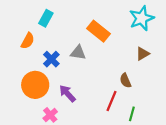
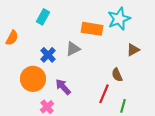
cyan star: (142, 18) -> (119, 19), moved
orange rectangle: (99, 31) -> (92, 29), turned -30
orange semicircle: (28, 41) -> (12, 38), moved
gray triangle: (78, 53) -> (73, 49), turned -35

